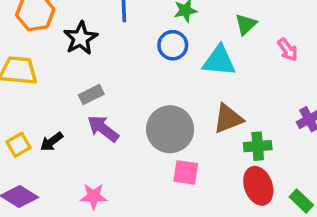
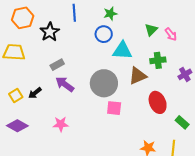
green triangle: (246, 24) -> (151, 30), moved
cyan triangle: (219, 61) -> (122, 51), moved
green cross: (258, 146) -> (158, 60), moved
red ellipse: (258, 186) -> (158, 102), moved

